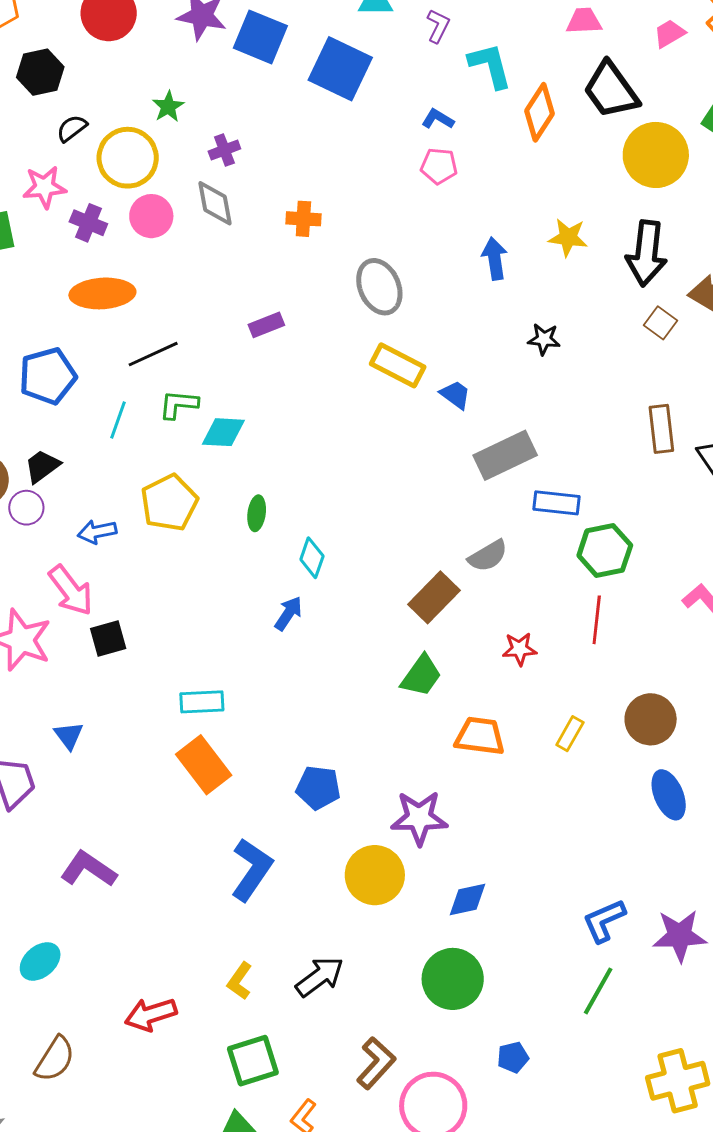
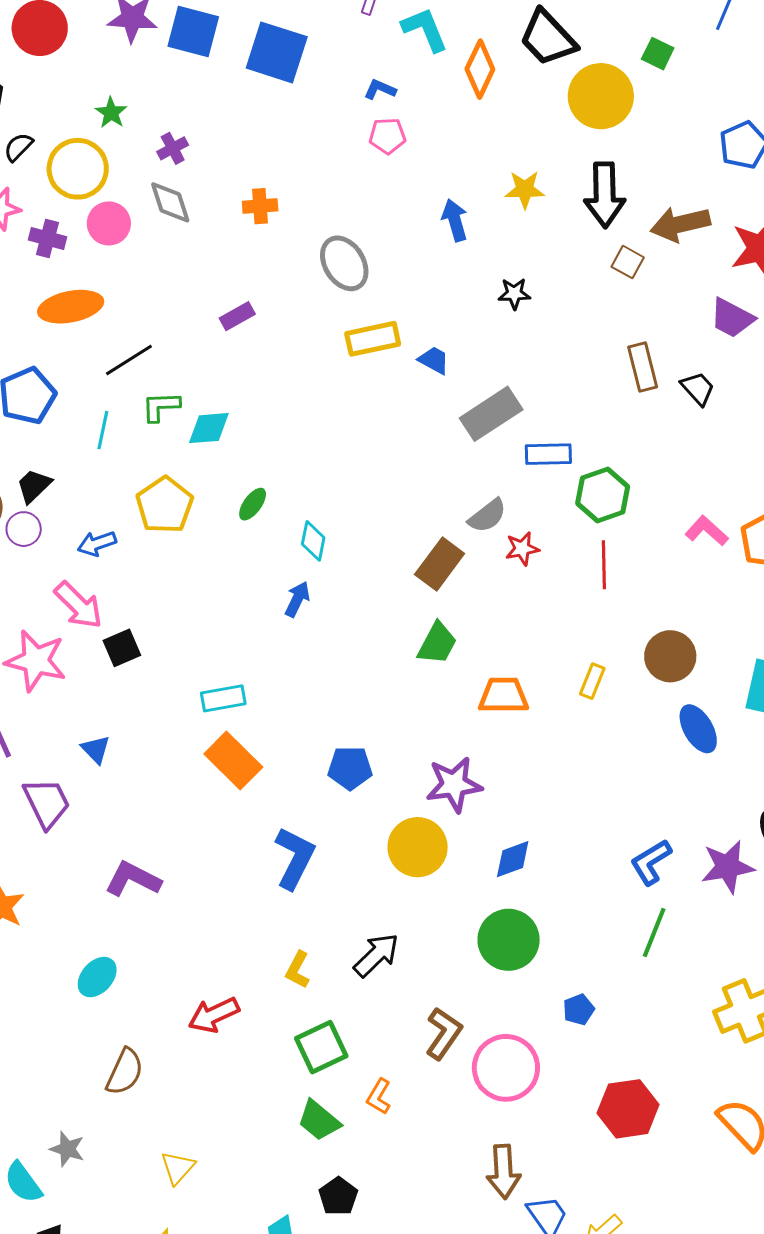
yellow rectangle: (398, 365) -> (373, 339), turned -32
green ellipse: (257, 513) -> (253, 504), turned 36
red star: (520, 649) -> (522, 549), moved

